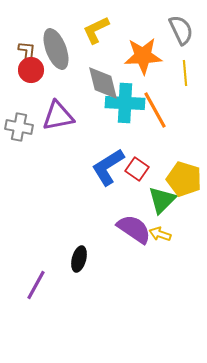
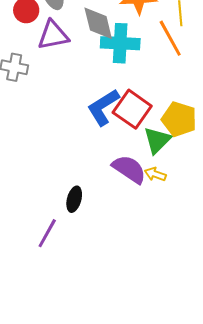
orange line: (155, 110) -> (170, 38), moved
purple triangle: (58, 116) -> (53, 35), moved
red square: (137, 169) -> (132, 109), size x1.6
purple line: (36, 285) -> (47, 233), moved

